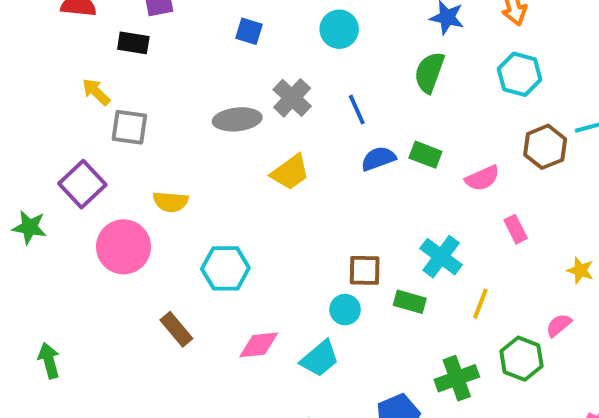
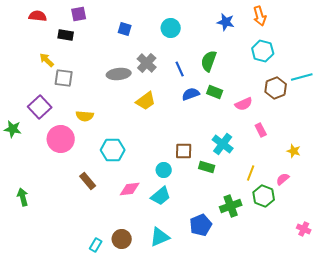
green semicircle: (429, 72) -> (209, 61), moved
yellow line: (480, 304) -> (251, 173), moved
cyan circle: (345, 310) -> (164, 170), moved

